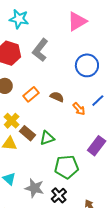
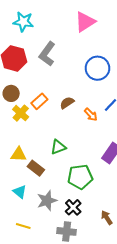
brown semicircle: (57, 97) -> (67, 103), turned -56
yellow cross: (12, 121) -> (21, 113), moved
brown rectangle: (27, 133) -> (36, 168), moved
gray star: (34, 188) -> (47, 201), turned -30

